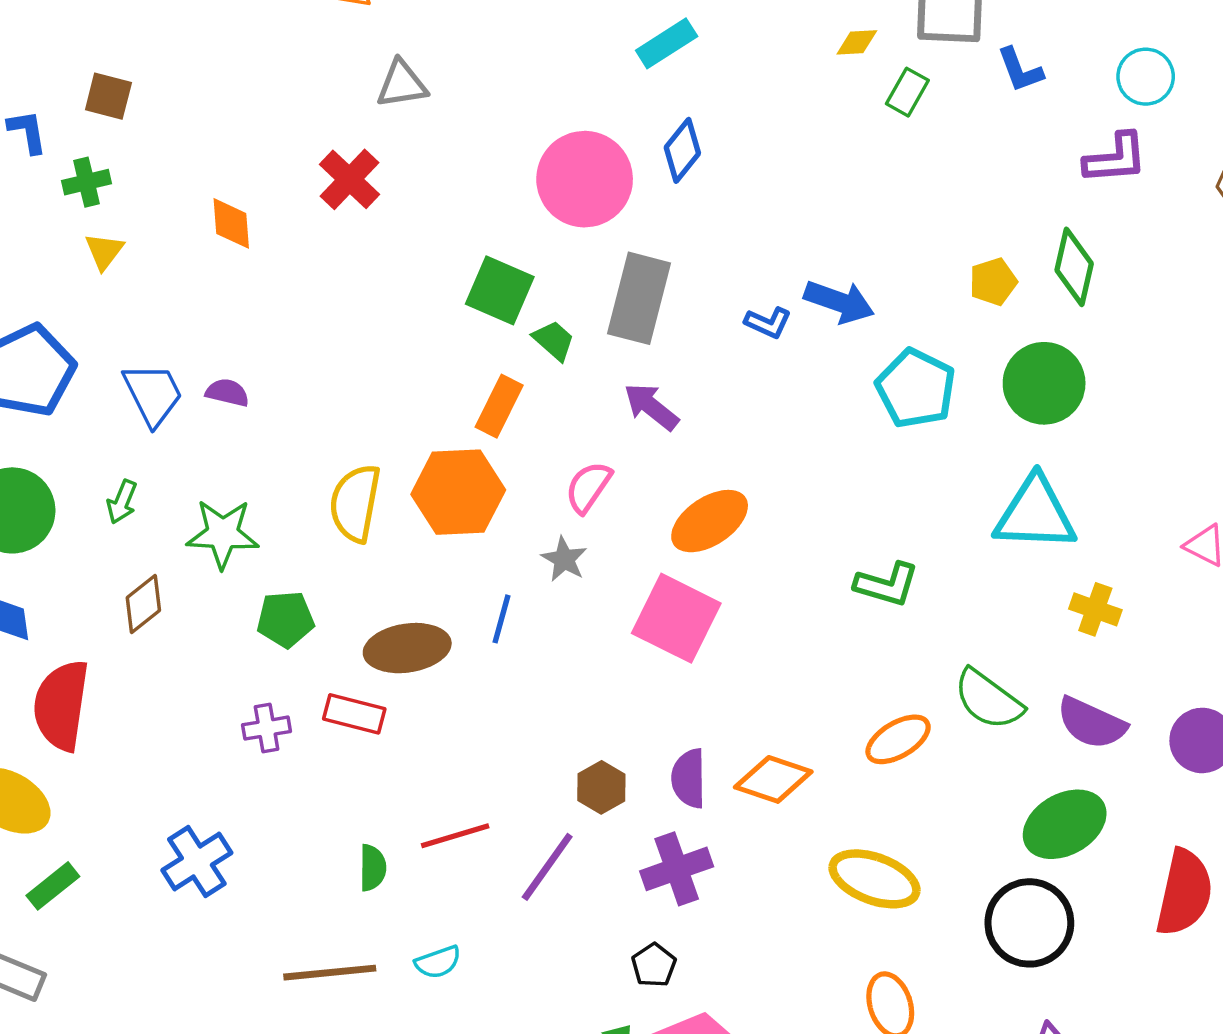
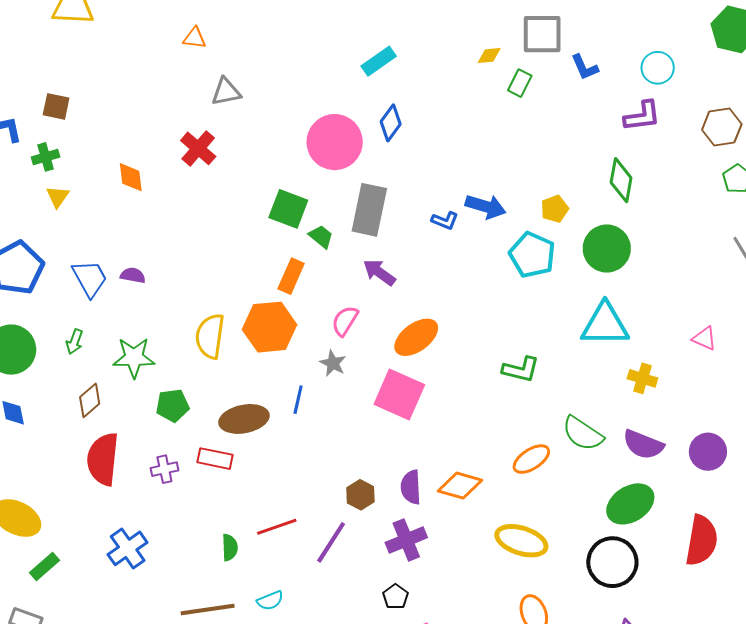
yellow pentagon: (993, 282) -> (555, 209), moved
red semicircle: (61, 705) -> (103, 459), moved

